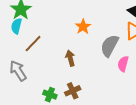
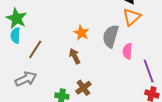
orange star: (83, 27) -> (81, 33), moved
gray arrow: (18, 71) -> (26, 79), turned 110

